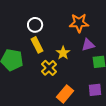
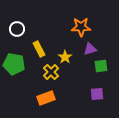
white circle: (35, 25) -> (17, 29), moved
orange rectangle: (65, 94) -> (46, 98), moved, turned 30

